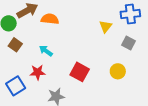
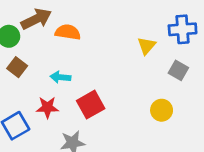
cyan arrow: (46, 51) -> (60, 77), turned -32
red square: (80, 72) -> (91, 105), moved, turned 30

